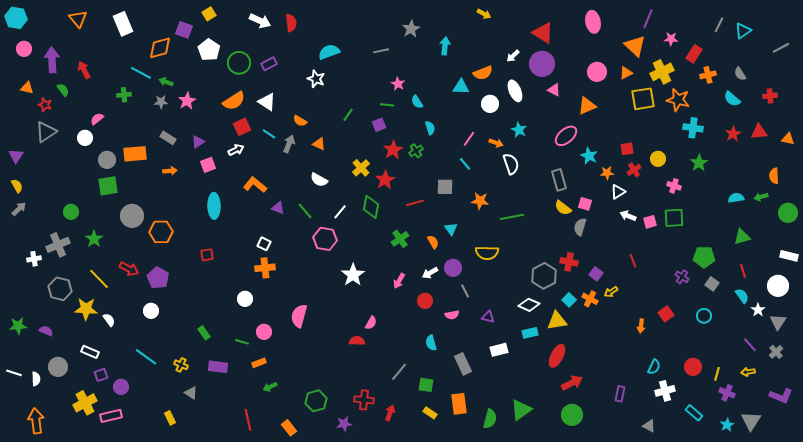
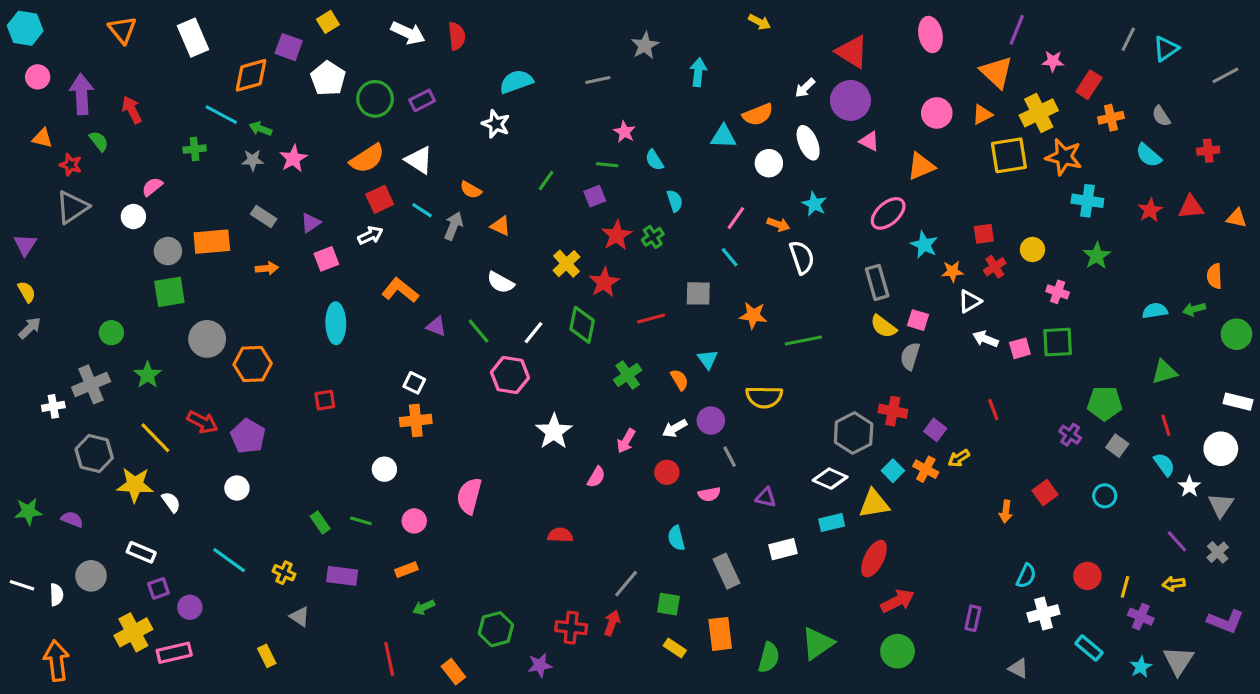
pink semicircle: (371, 323) -> (596, 477), moved
green line: (242, 342) -> (361, 521), moved
red arrow: (390, 413) -> (612, 623), moved

